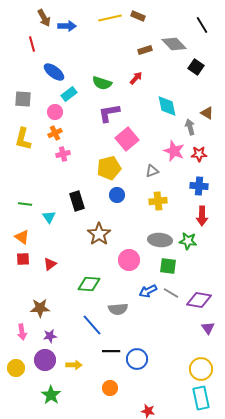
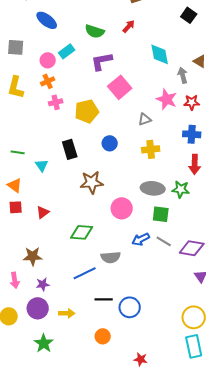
cyan rectangle: (69, 94) -> (67, 51), moved
yellow pentagon: (109, 168) -> (87, 111), moved
brown star: (99, 234) -> (92, 182), turned 30
blue line: (92, 325) -> (85, 273), turned -75

